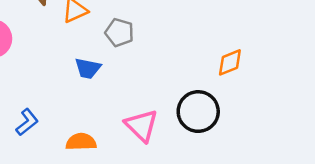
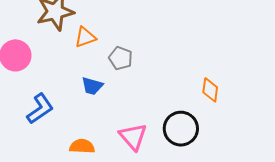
orange diamond: (230, 62) -> (210, 90), turned -65
blue L-shape: (27, 122) -> (40, 109), moved, size x1.4

